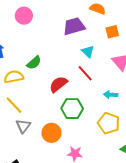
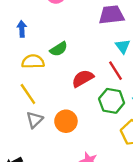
green hexagon: (72, 109) -> (112, 101), moved
orange circle: (51, 133) -> (66, 121), moved

